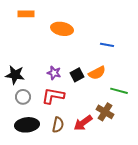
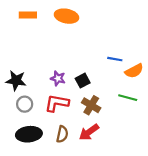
orange ellipse: (62, 29) -> (66, 16), moved
blue line: (107, 45) -> (115, 59), moved
orange semicircle: (97, 73) -> (134, 71), moved
brown cross: (105, 112) -> (91, 105), moved

